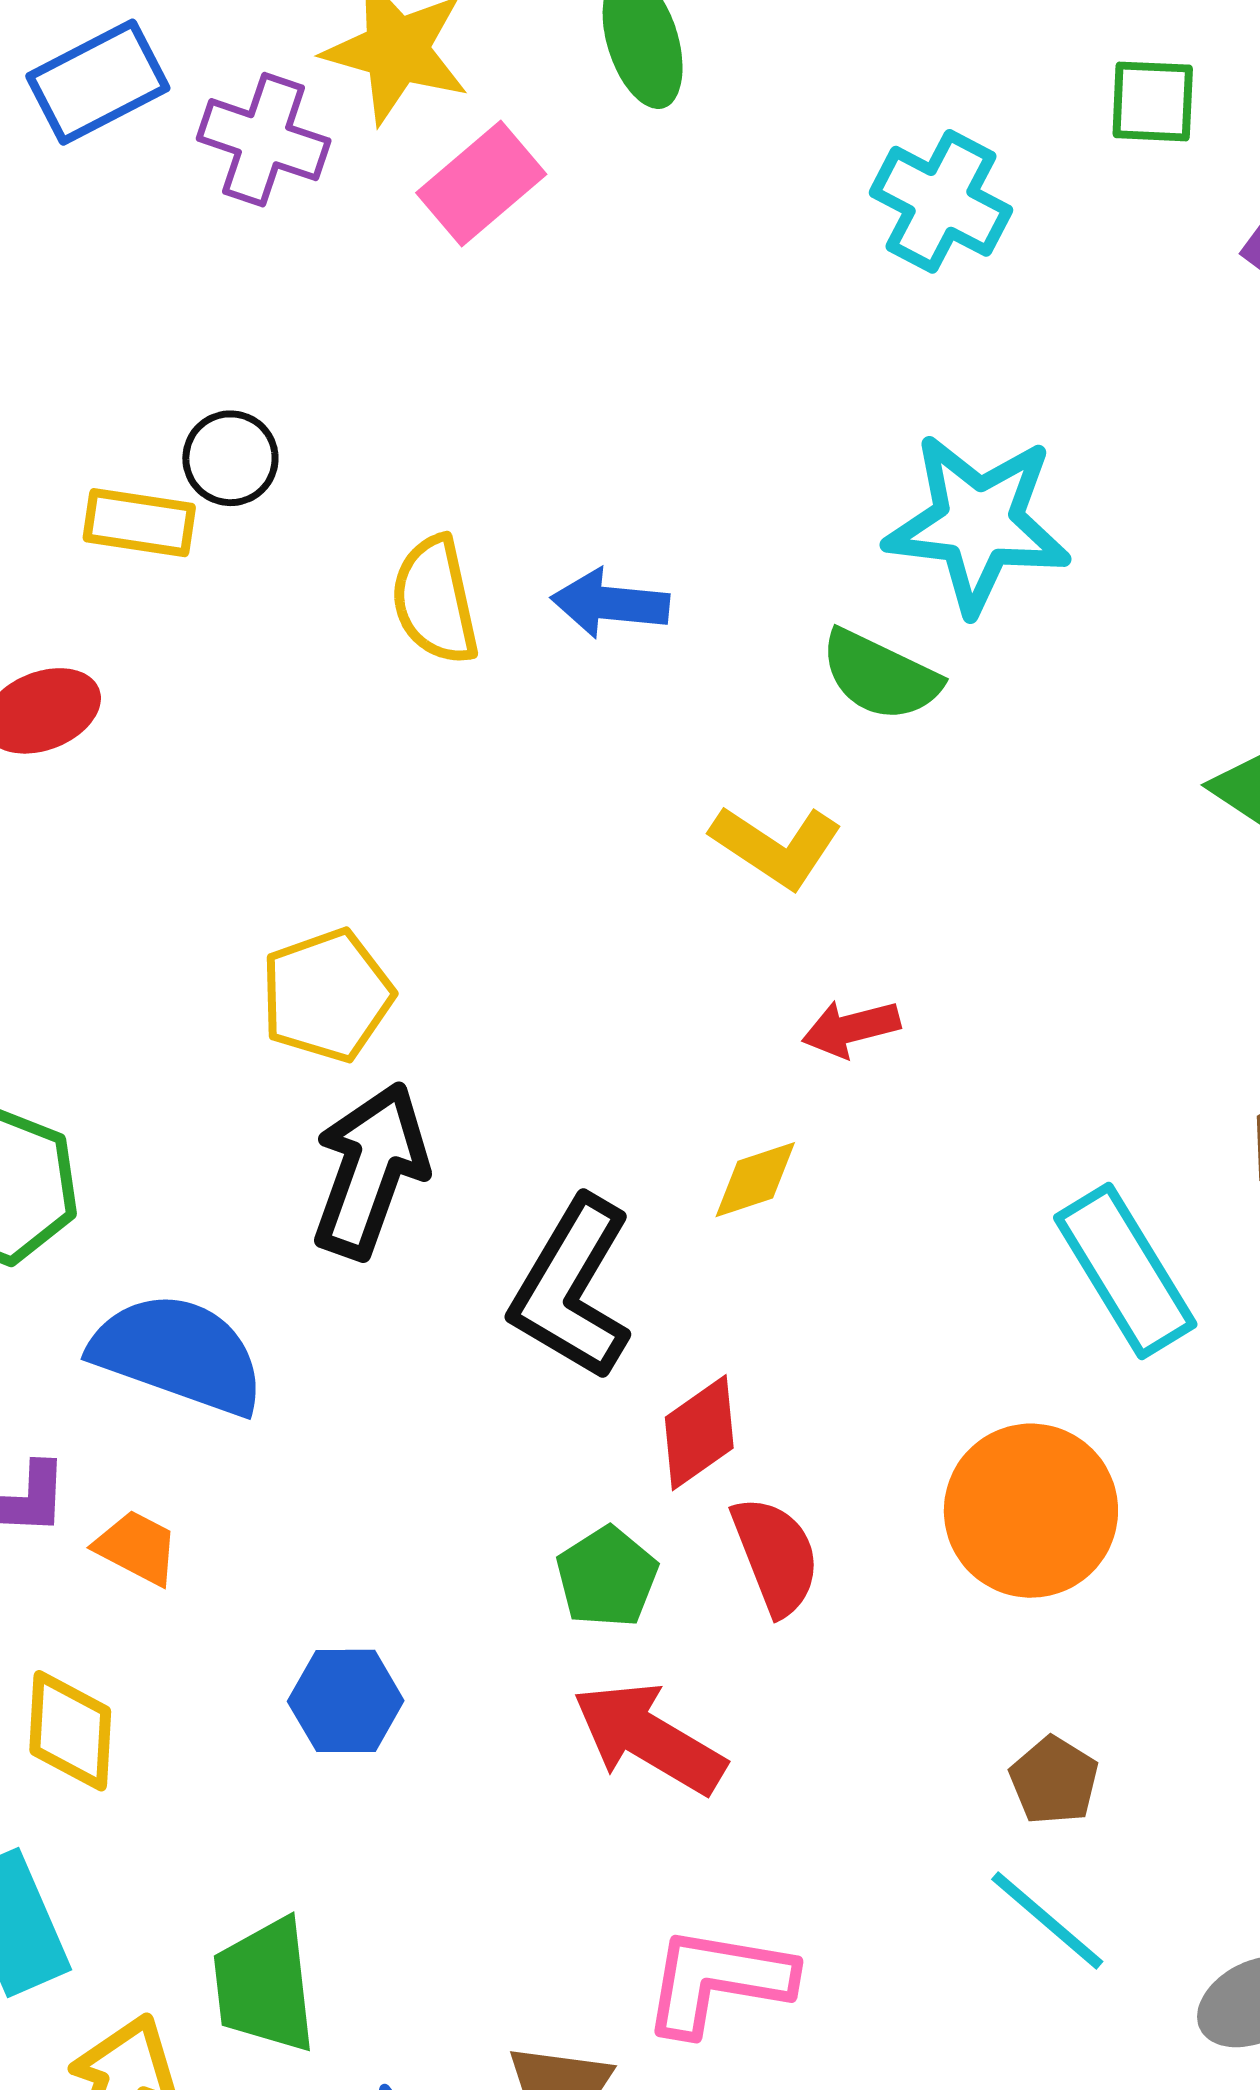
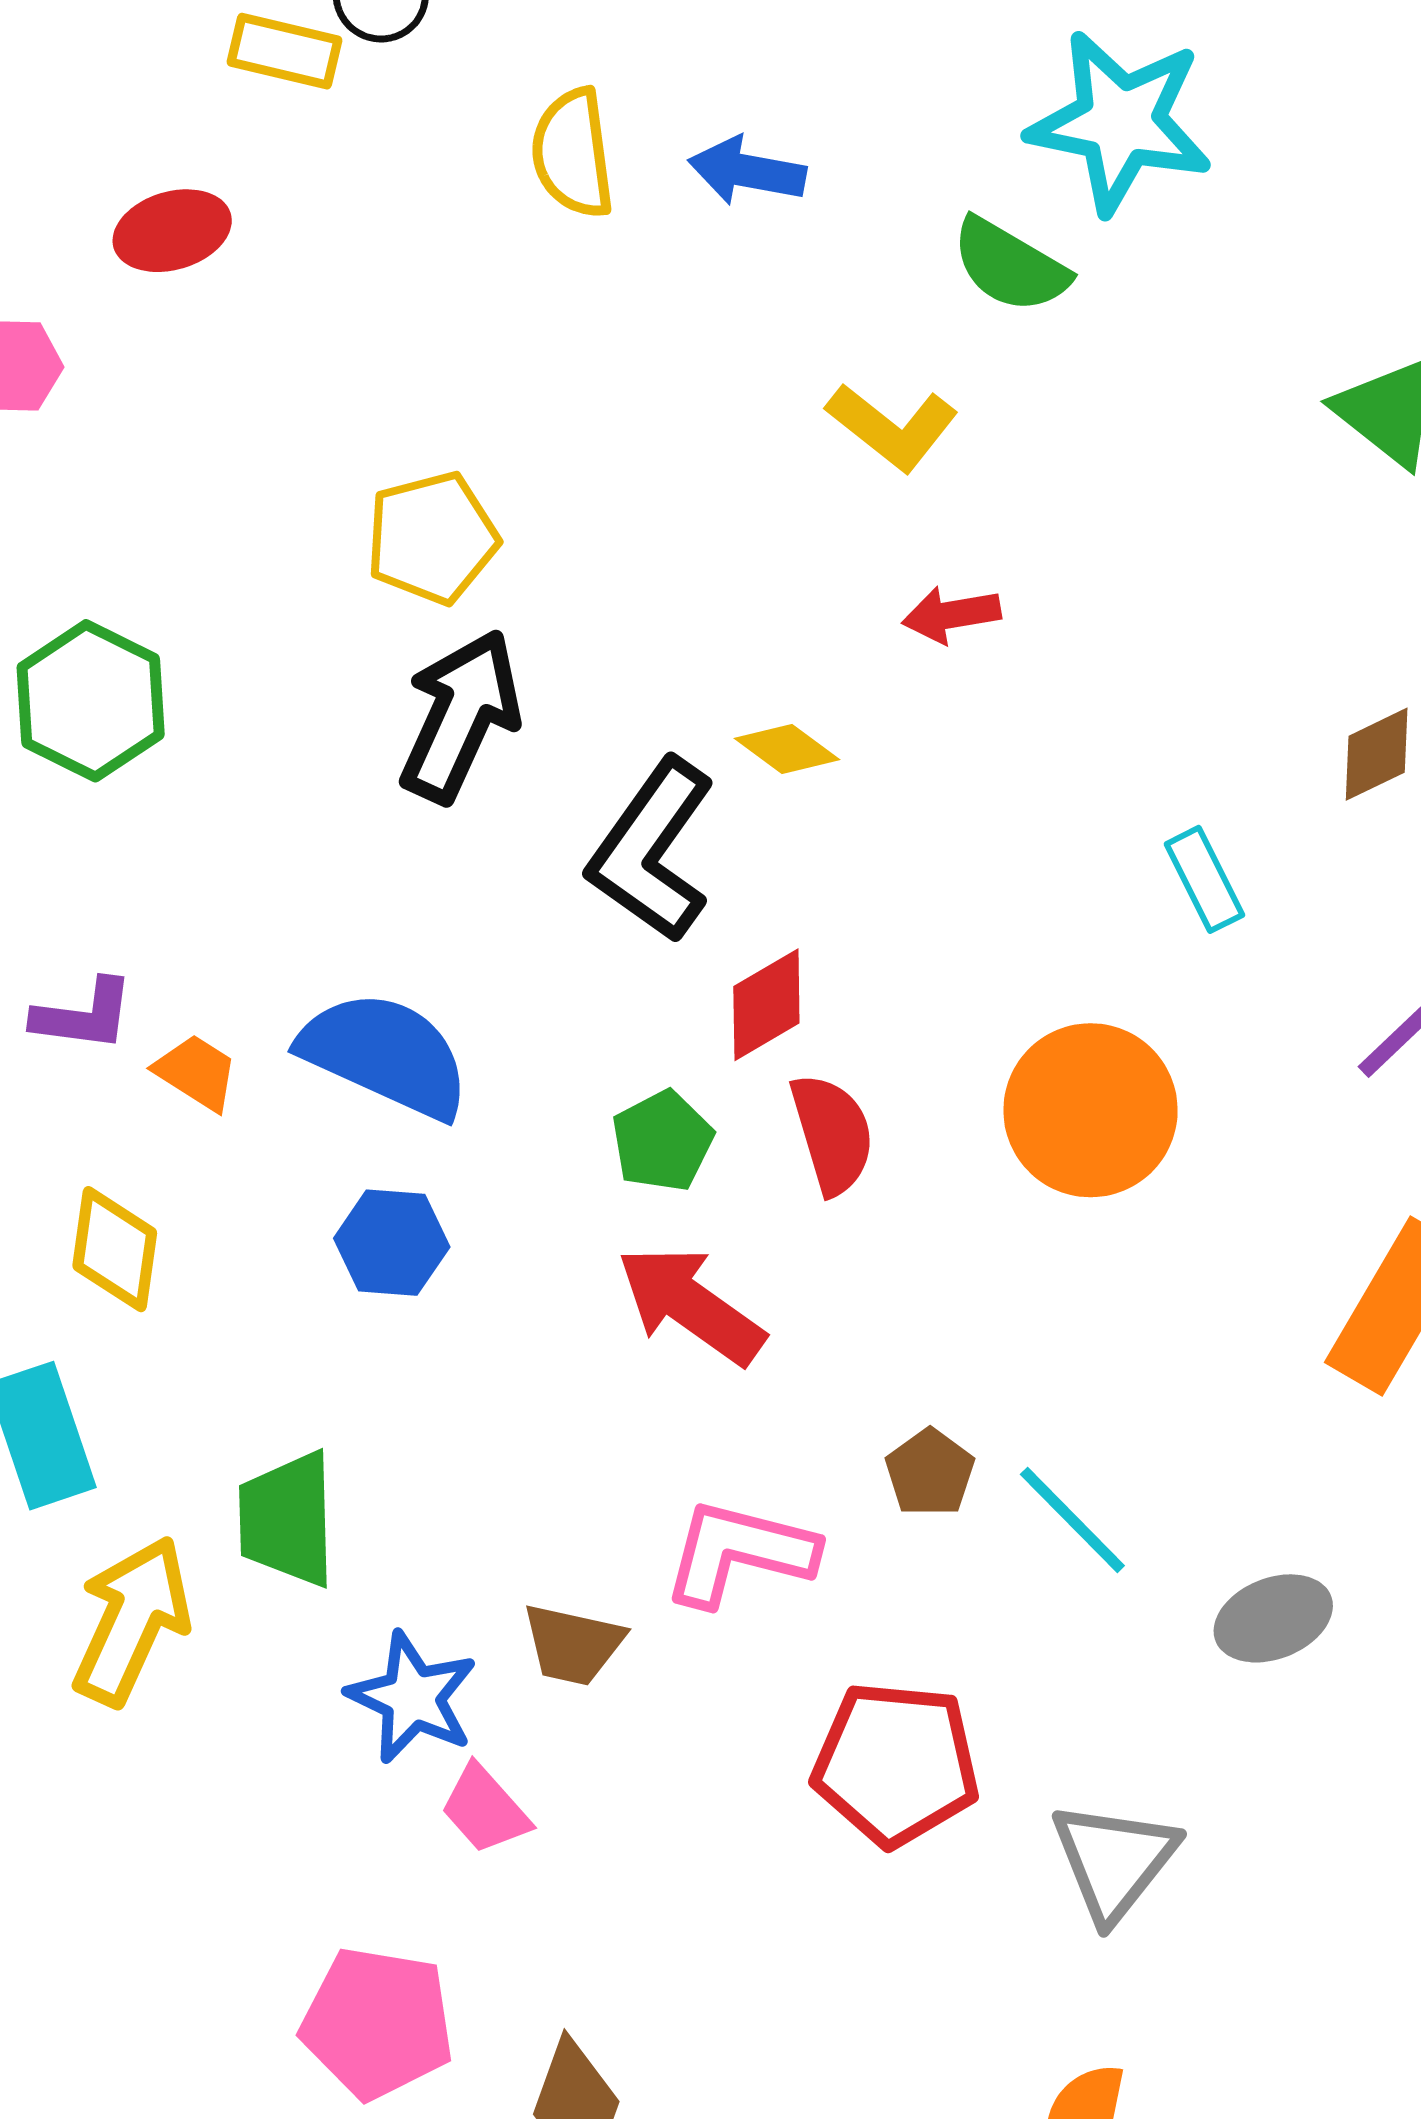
yellow diamond: (755, 1180) -> (787, 749), moved, turned 50
cyan rectangle: (1125, 1271) -> (1204, 879), size x0.6
blue semicircle: (178, 1354) -> (385, 1055), moved
brown pentagon: (1054, 1781) -> (930, 1473), moved

